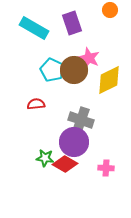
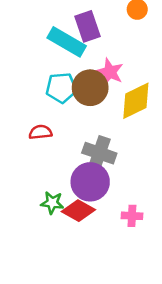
cyan rectangle: (34, 28) -> (67, 42), moved
cyan pentagon: (52, 70) -> (61, 88), turned -30

